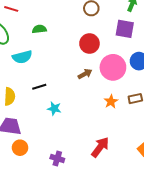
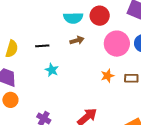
cyan semicircle: (22, 57) -> (73, 18), moved
brown arrow: (85, 74) -> (77, 40), moved

